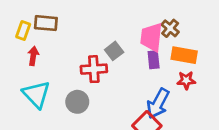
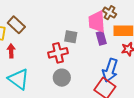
brown rectangle: (46, 23) -> (16, 25), turned 48
gray square: (114, 51) -> (71, 37), turned -32
gray circle: (77, 102) -> (62, 78), moved

